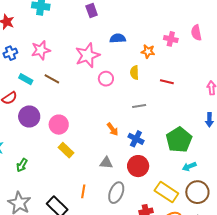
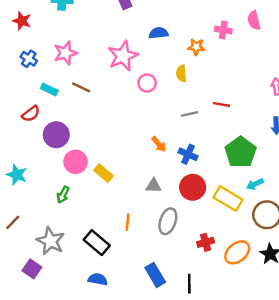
blue cross: (10, 53) -> (29, 59), turned -32
red line: (167, 82) -> (221, 104), moved
pink circle: (59, 125) -> (76, 162), moved
green arrow: (22, 165) -> (63, 195), moved
yellow rectangle: (166, 192) -> (228, 199), moved

